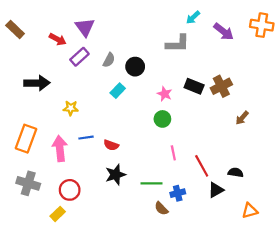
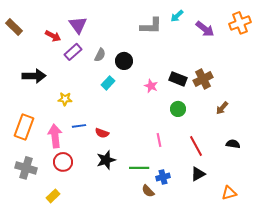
orange cross: (262, 25) -> (240, 23), turned -30
gray L-shape: (178, 44) -> (151, 26), moved
green circle: (162, 119) -> (178, 109), moved
red line: (202, 166) -> (196, 146), moved
black semicircle: (236, 172) -> (233, 144), moved
red circle: (70, 190) -> (63, 162), moved

